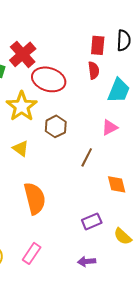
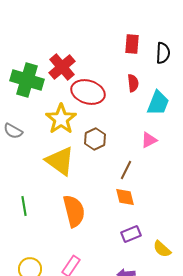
red rectangle: (98, 45) -> (132, 44), moved
yellow triangle: (21, 148) -> (60, 161), size x1.8
orange diamond: (117, 184) -> (125, 197), moved

